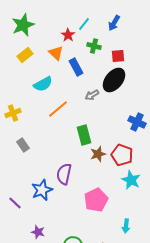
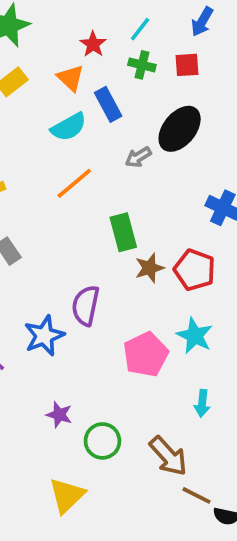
blue arrow: (114, 23) -> (202, 22), moved
cyan line: (84, 24) -> (140, 29), moved
red square: (118, 56) -> (187, 65), moved
cyan semicircle: (43, 84) -> (69, 127), moved
cyan star: (131, 180) -> (195, 336), moved
purple star: (38, 232) -> (59, 415), moved

